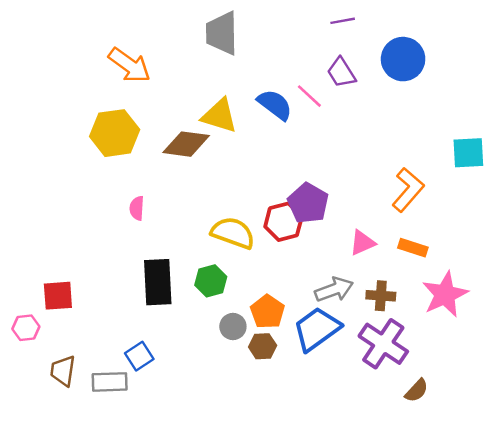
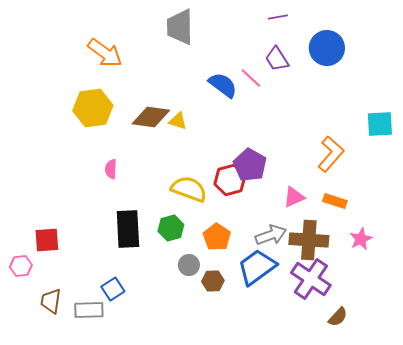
yellow triangle: (219, 116) -> (178, 121), moved, size x0.6
pink star: (445, 294) -> (361, 239), size x0.6
brown cross: (381, 296) -> (309, 240), size x1.6
orange pentagon: (267, 312) -> (217, 237), moved

